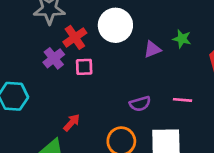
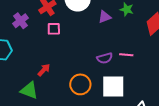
purple cross: (54, 58) -> (21, 21), moved
purple semicircle: (140, 104) -> (105, 58), moved

